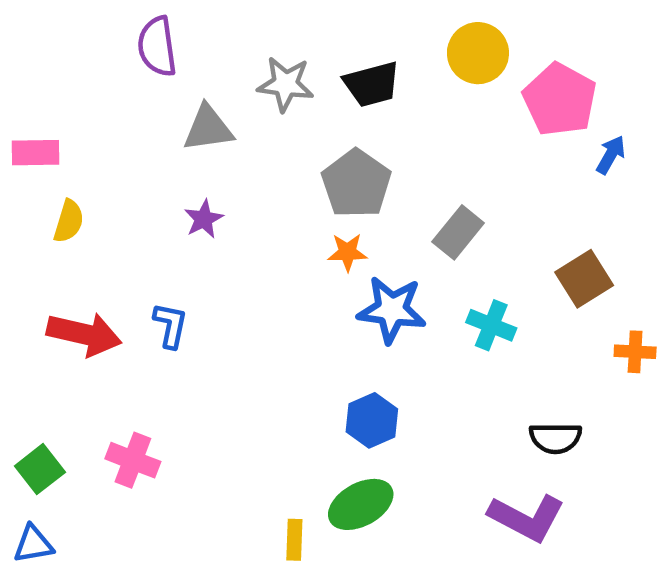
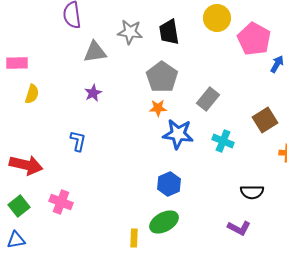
black trapezoid: (372, 84) -> (169, 32), turned 96
red arrow: (84, 334) -> (26, 165), moved
purple L-shape: (527, 518) -> (239, 228), size x0.7

